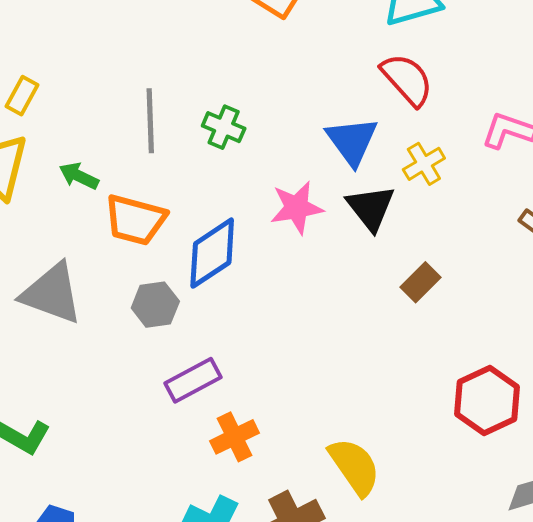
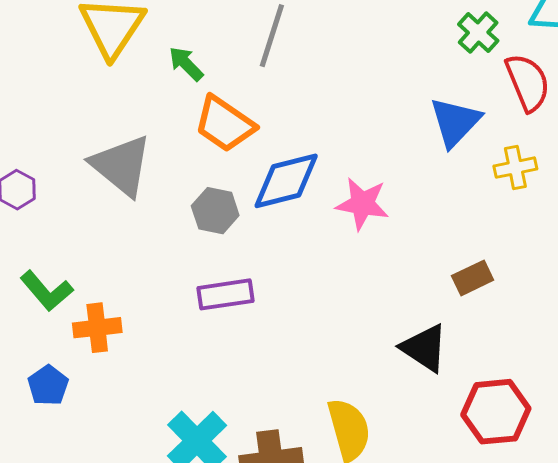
green cross: (224, 127) -> (478, 33), moved
pink star: (297, 208) -> (362, 204), moved
black triangle: (371, 208) -> (424, 348), moved, turned -38
orange cross: (235, 437) -> (97, 328), moved

